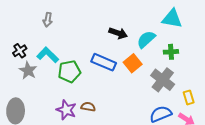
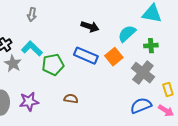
black arrow: (118, 33) -> (90, 27), moved
purple star: (66, 110) -> (29, 102), moved, turned -30

